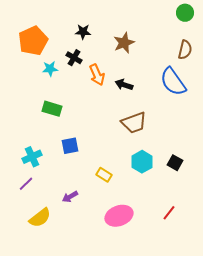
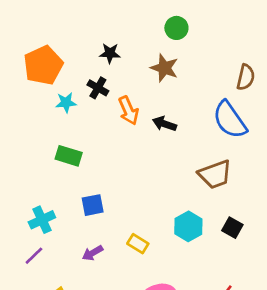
green circle: (185, 13) -> (176, 28), moved
brown star: (124, 43) -> (164, 68), turned -30
brown trapezoid: (134, 123) -> (215, 174), moved
purple arrow: (70, 197) -> (93, 253), moved

